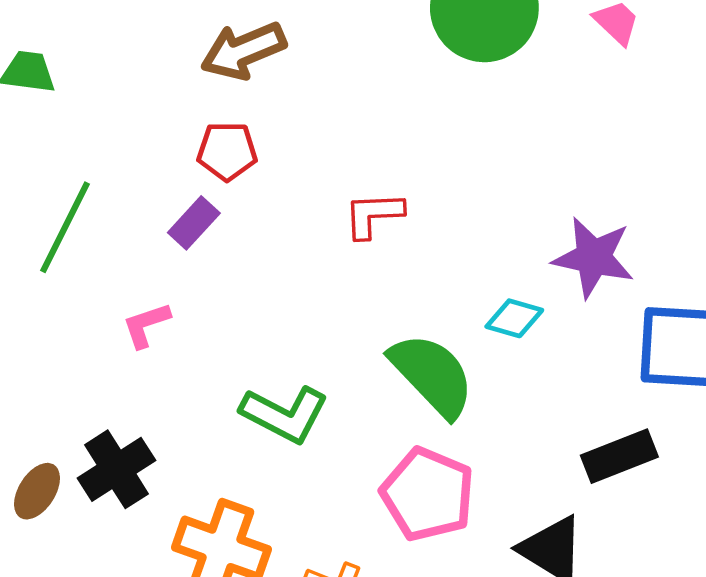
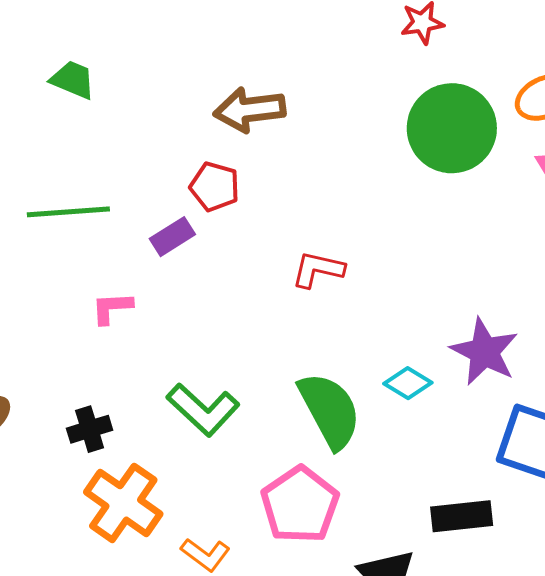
green line: (65, 227) -> (68, 212), turned 44
black cross: (116, 469) -> (90, 429), moved, size x0.7

